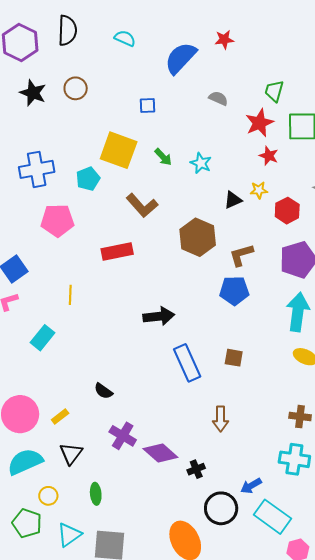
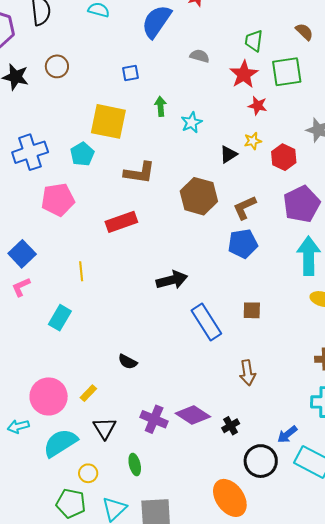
green arrow: (163, 157) -> (161, 106), moved, turned -132
cyan star: (201, 163) -> (192, 123), turned 30
brown L-shape: (142, 205) -> (139, 173), turned -32
purple cross: (123, 436) -> (154, 419), moved

